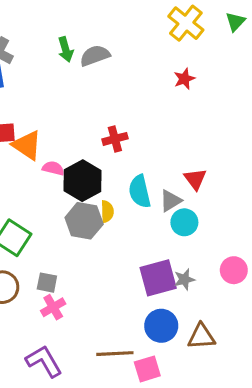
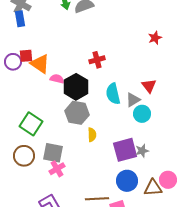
red star: (184, 79) -> (155, 38), moved
yellow semicircle: (107, 212) -> (92, 135), moved
pink circle: (234, 270) -> (168, 180), moved
gray square: (47, 283) -> (53, 153), size x1.5

